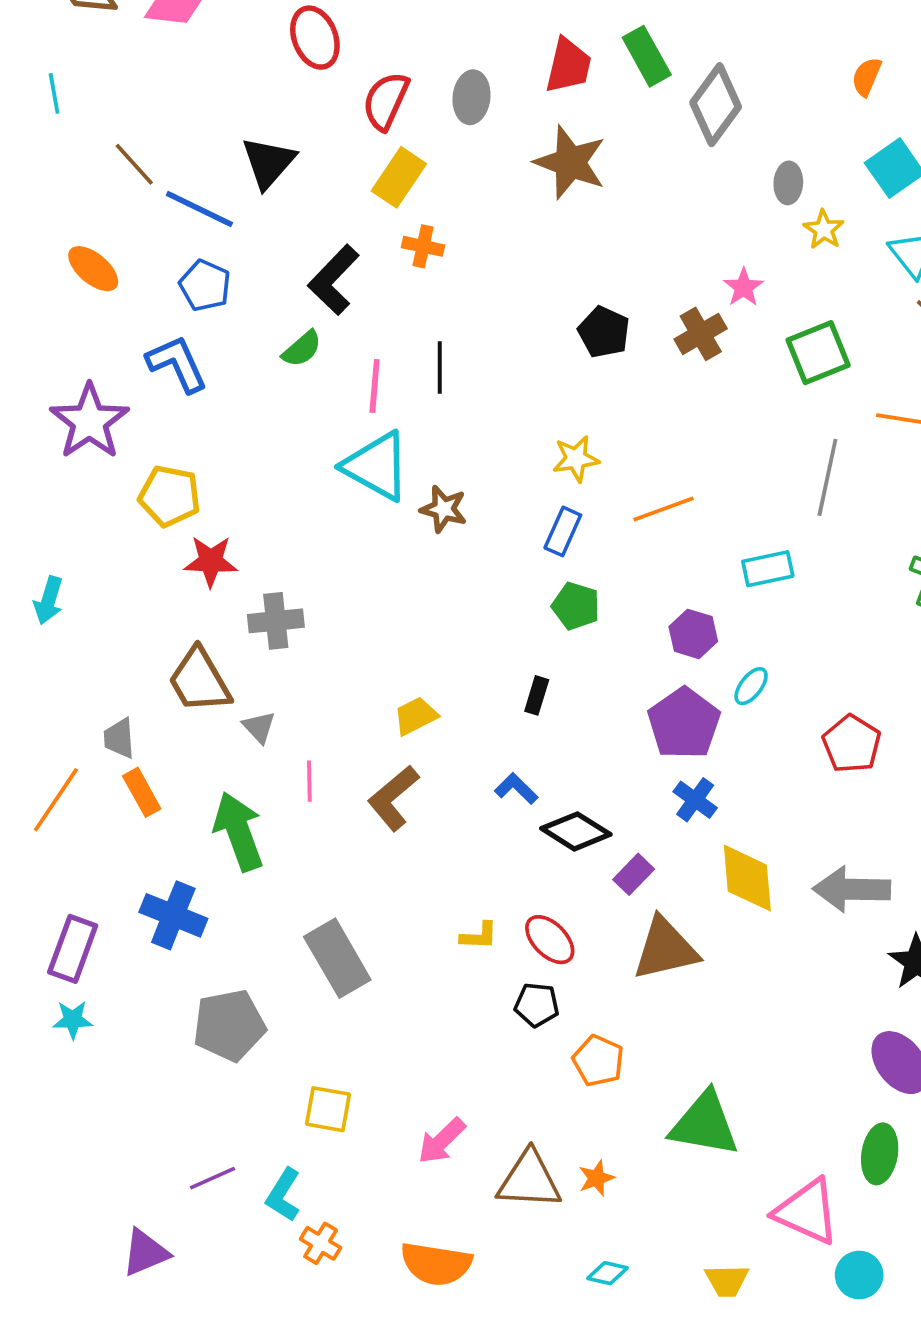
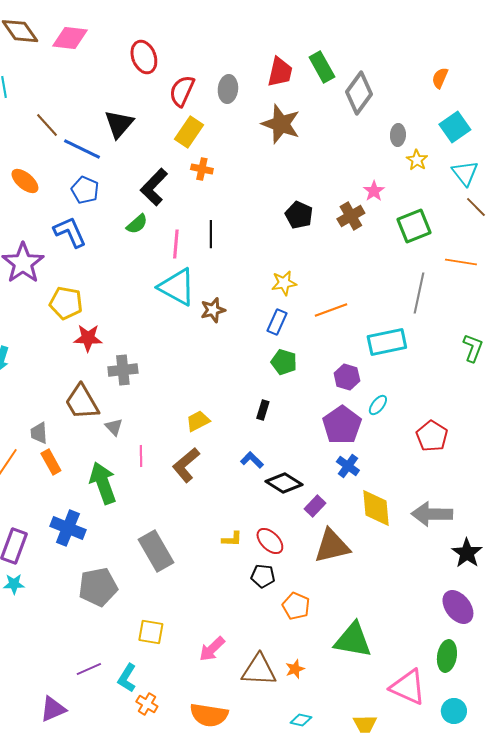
brown star: (444, 509) -> (213, 310), turned -30
cyan rectangle: (768, 569) -> (387, 342), size x1.4
cyan circle: (859, 1275) -> (454, 711), moved

